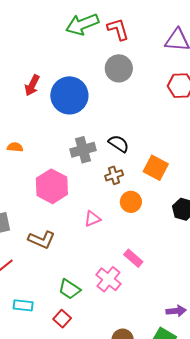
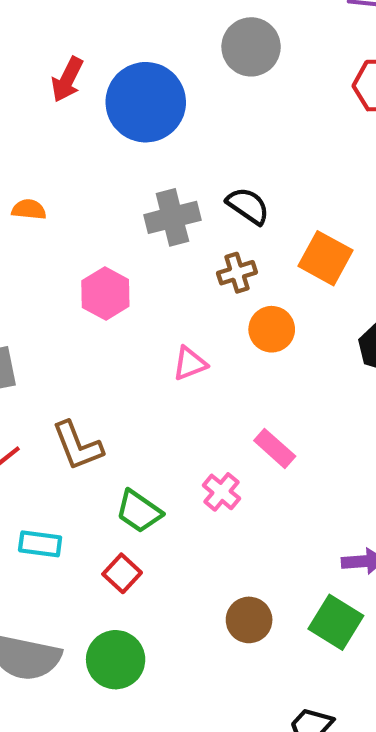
pink hexagon: (52, 186) -> (105, 294), size x0.7
brown L-shape: (42, 240) -> (77, 446), moved, turned 44
pink cross: (108, 279) -> (221, 492), size x0.7

